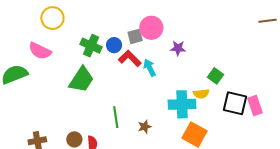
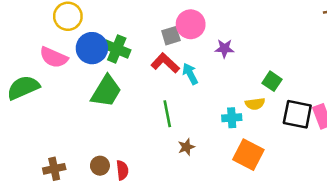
blue circle: (114, 45) -> (92, 48), moved, size x1.6
cyan cross: (182, 104) -> (232, 118), size x0.6
green line: (116, 117) -> (167, 114), moved

